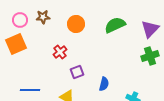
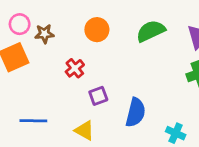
brown star: (43, 17) -> (44, 34), moved
blue semicircle: (104, 84) -> (136, 112), size x1.5

